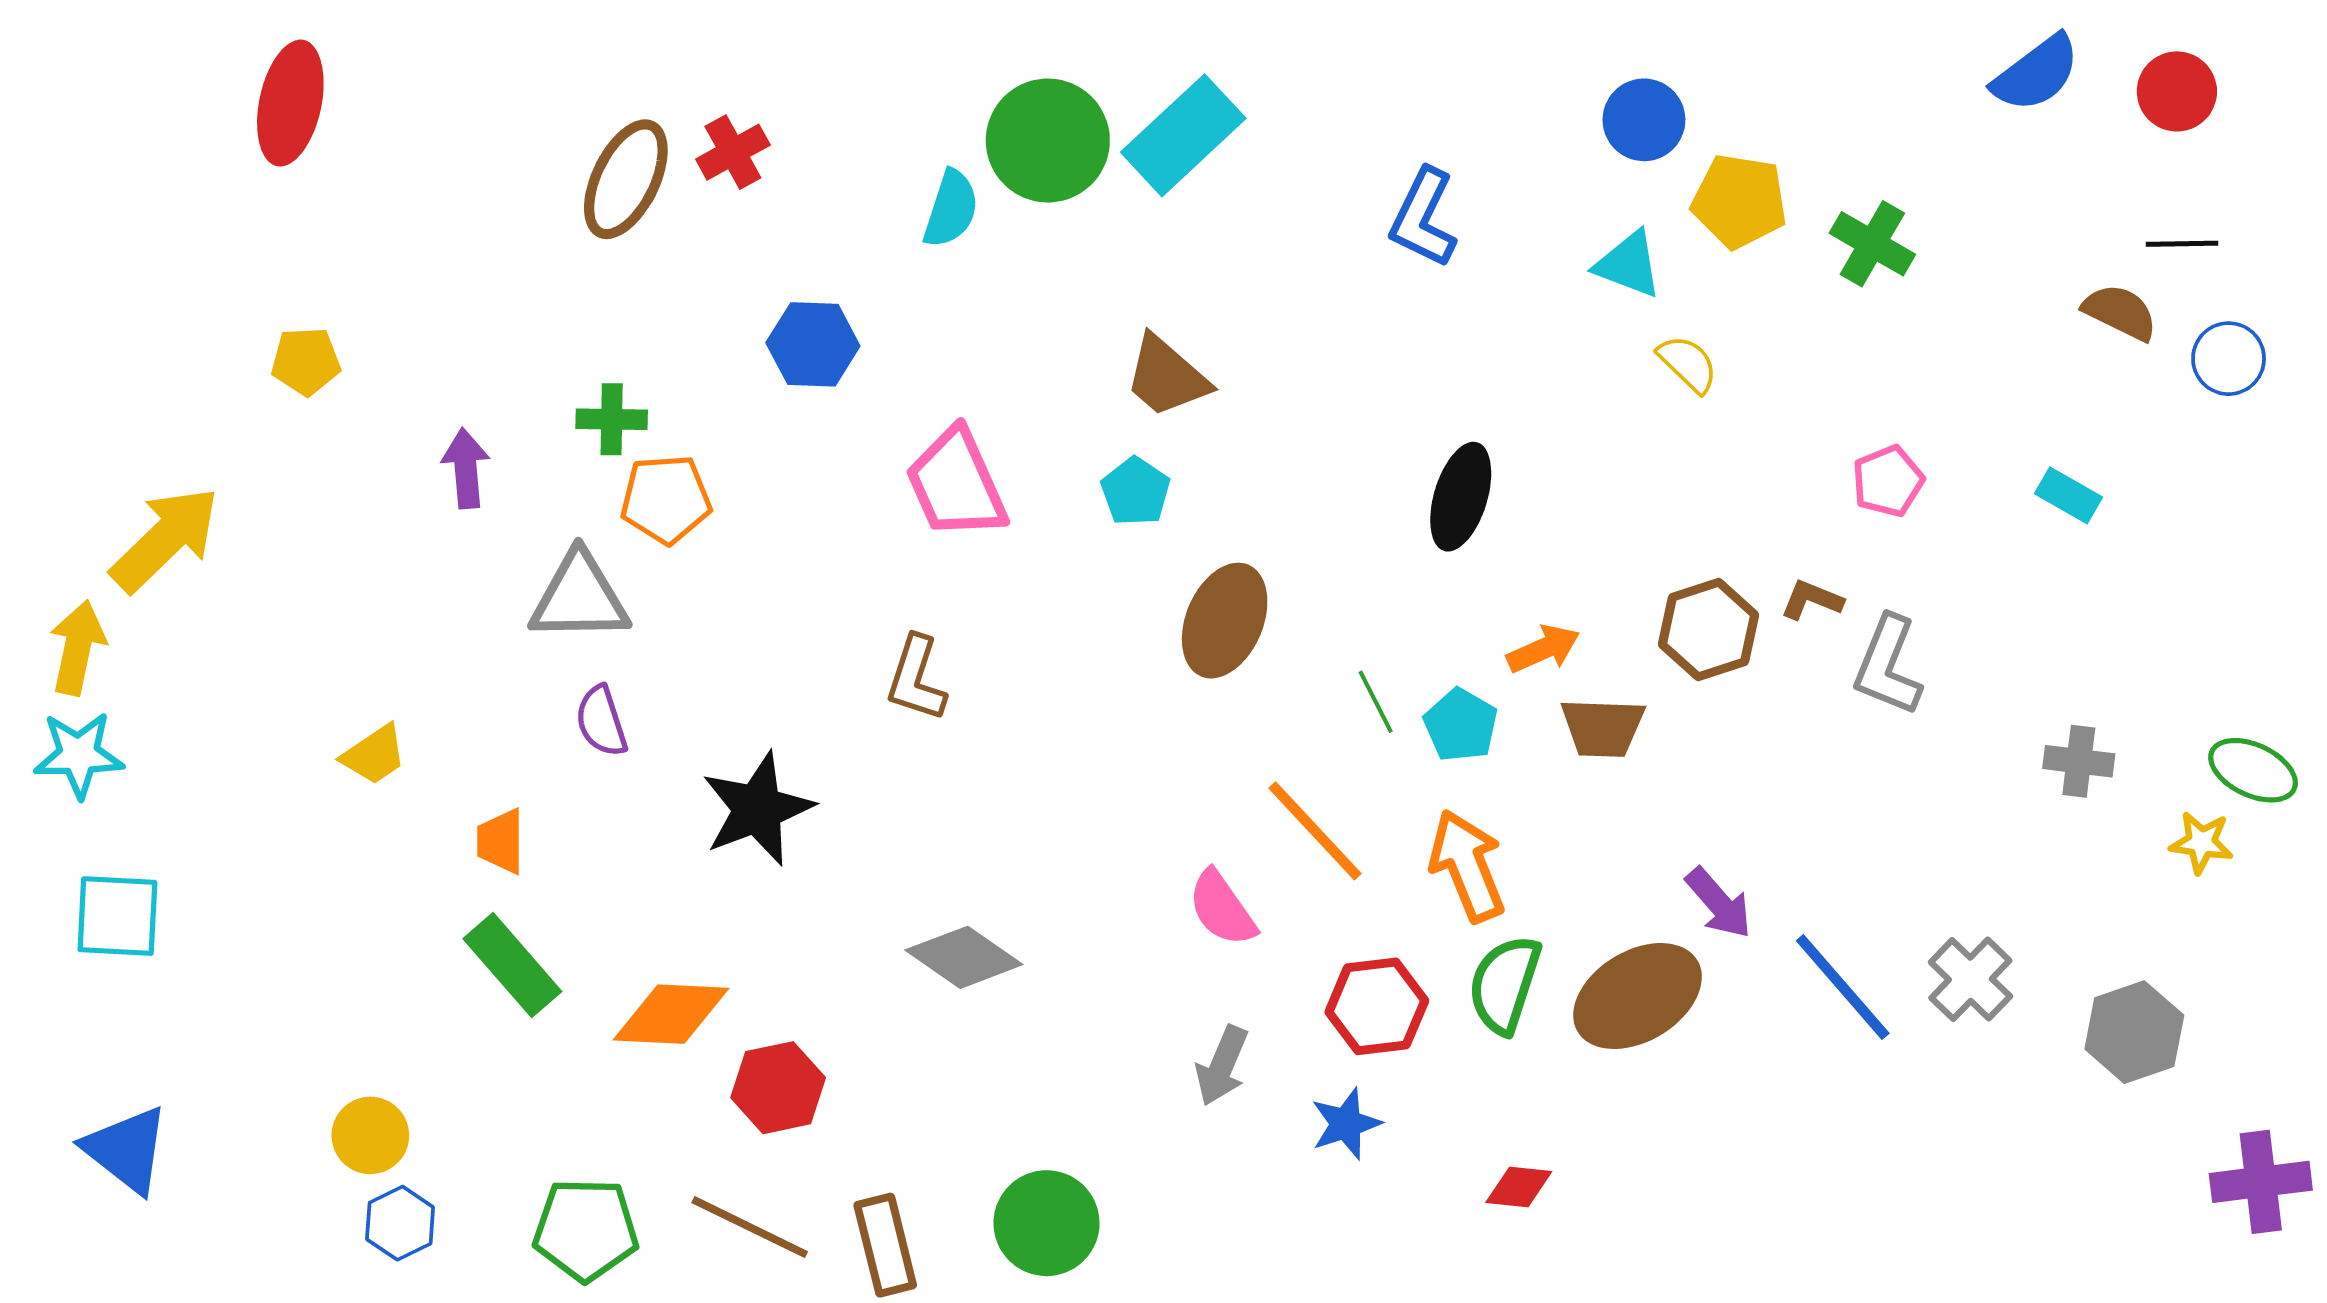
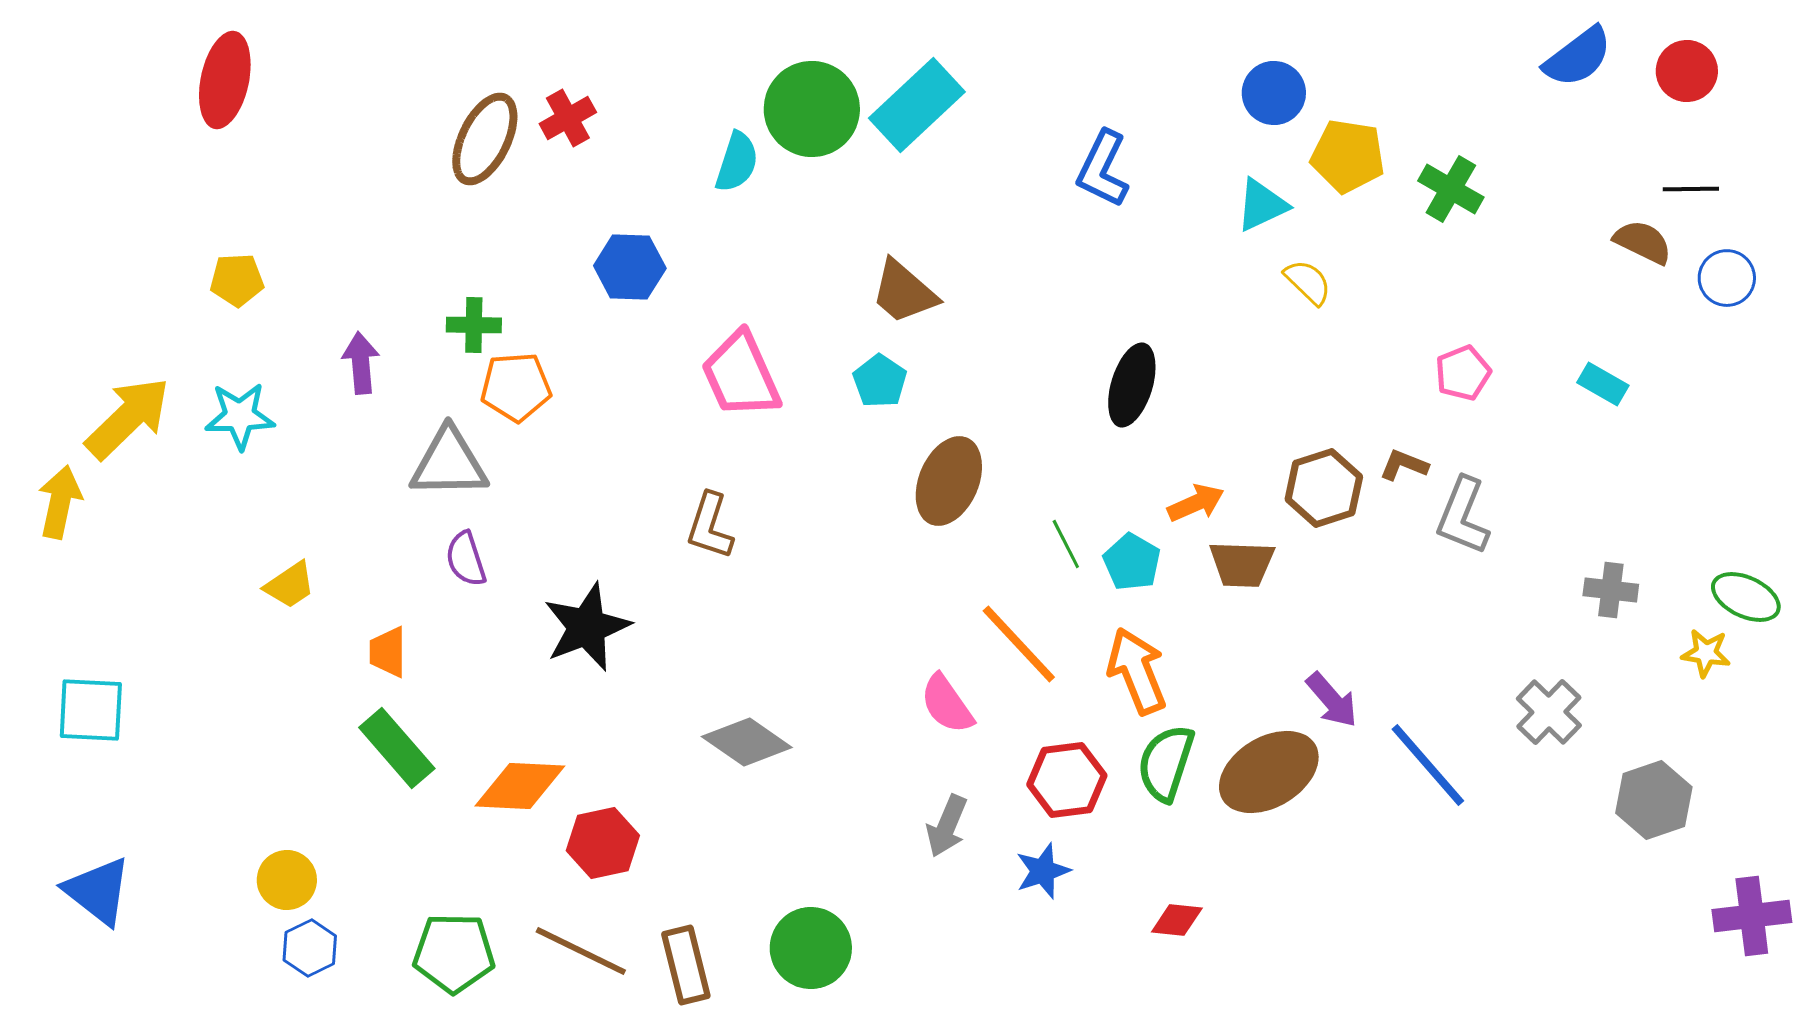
cyan triangle: (1628, 264) -> (1262, 205), turned -46
cyan star: (79, 755) -> (240, 416), moved
gray cross: (1970, 979) -> (1549, 712), moved

